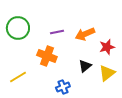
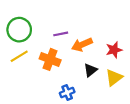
orange arrow: (85, 34) -> (82, 45), moved
yellow line: (18, 77) -> (19, 56), moved

